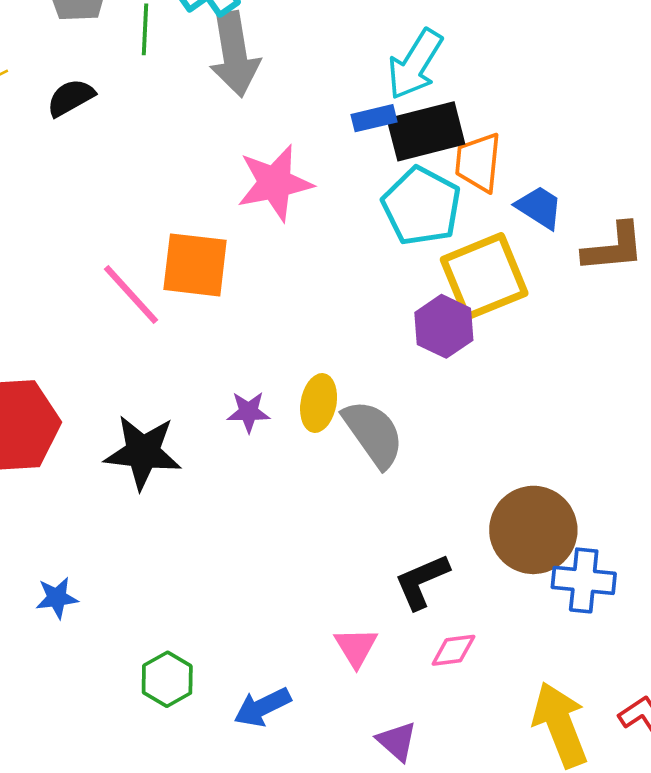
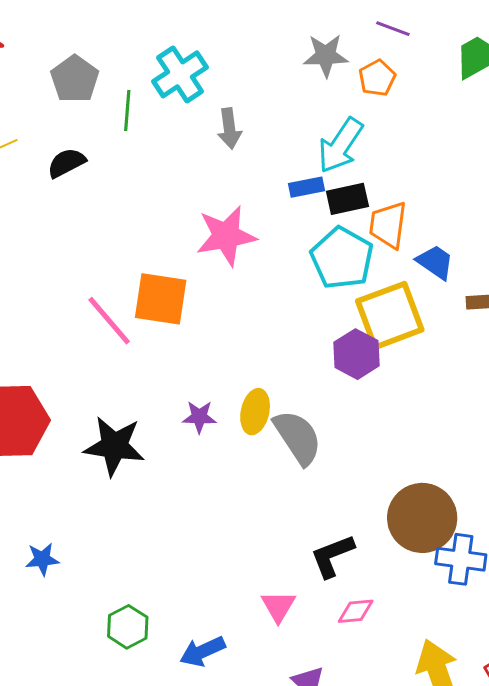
gray arrow: (235, 54) -> (229, 129), moved, size x0.6
black rectangle: (426, 131) -> (347, 199), size x0.7

